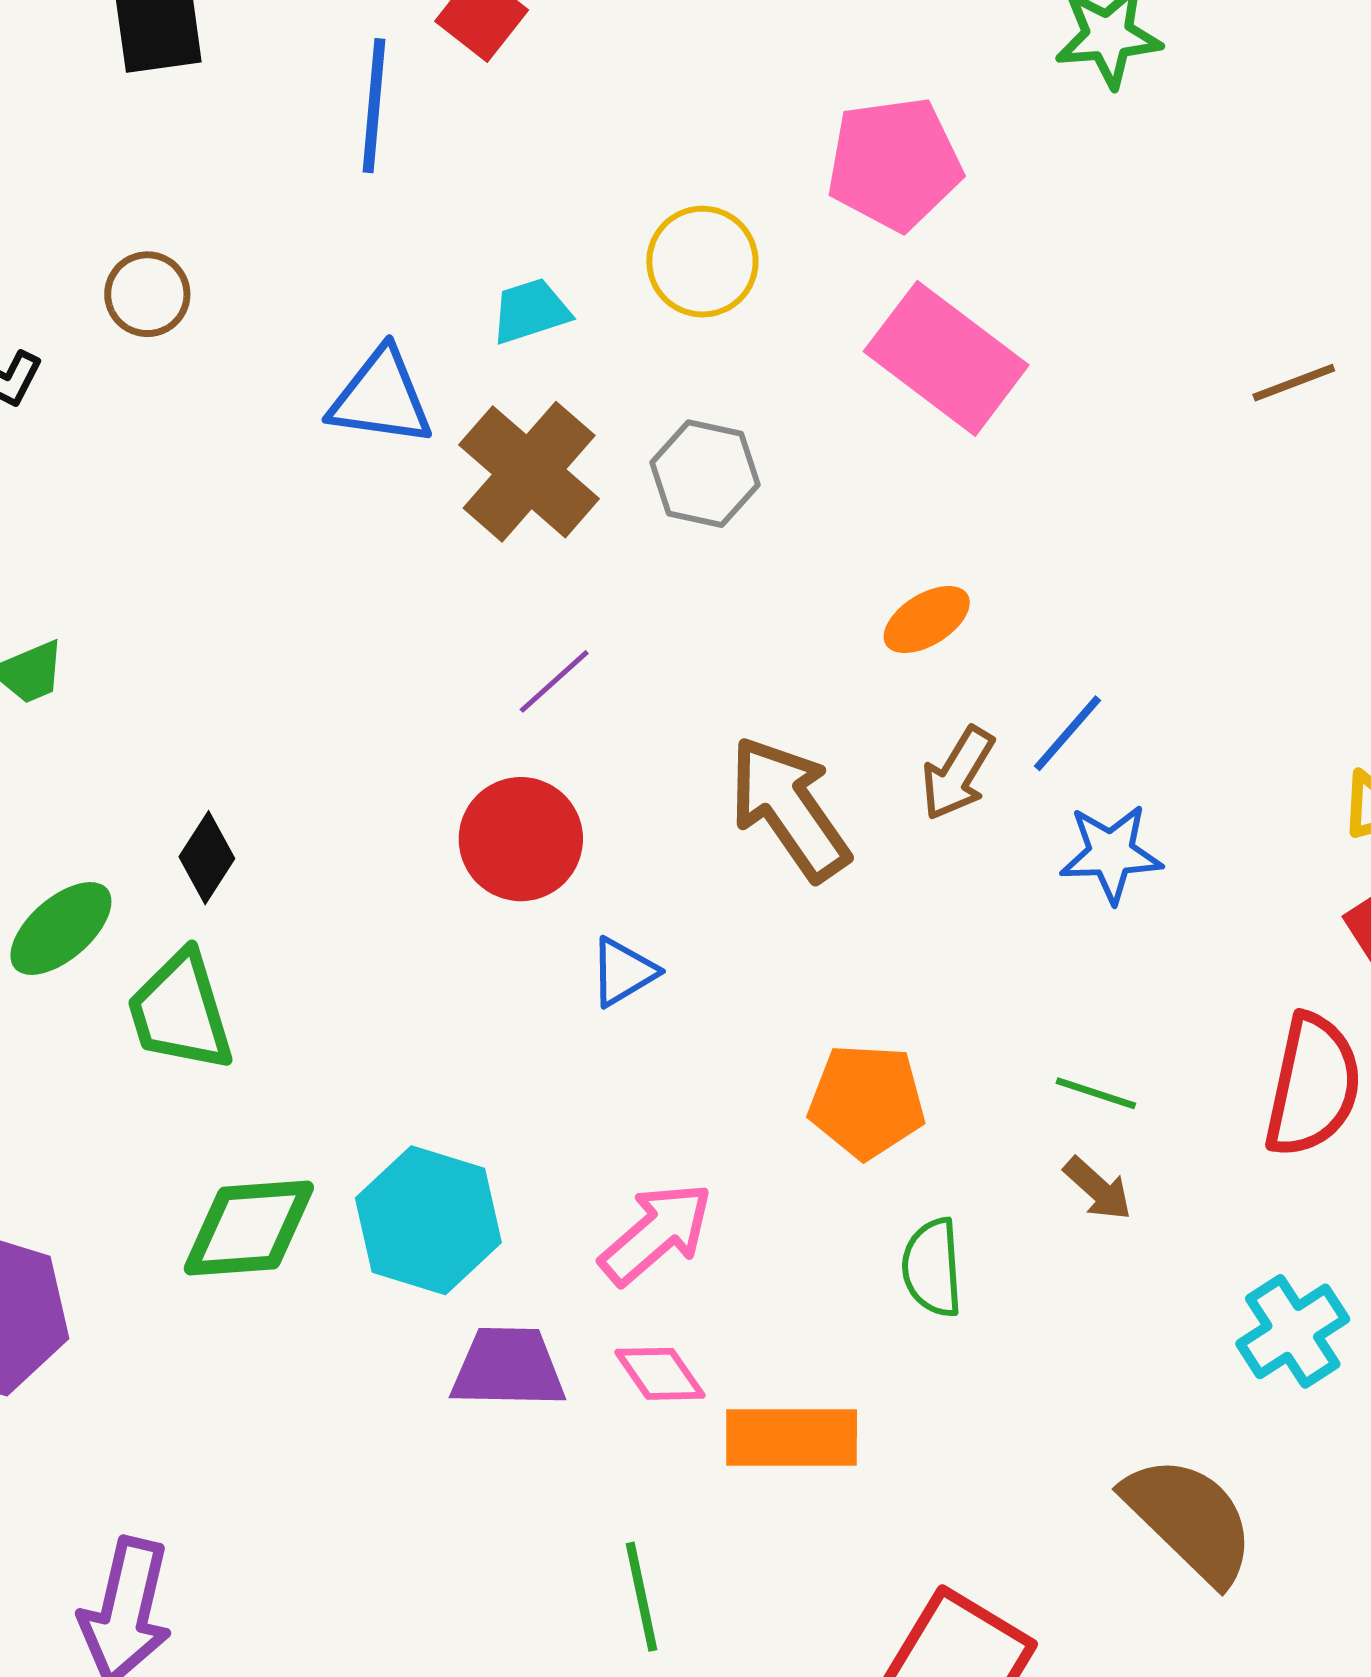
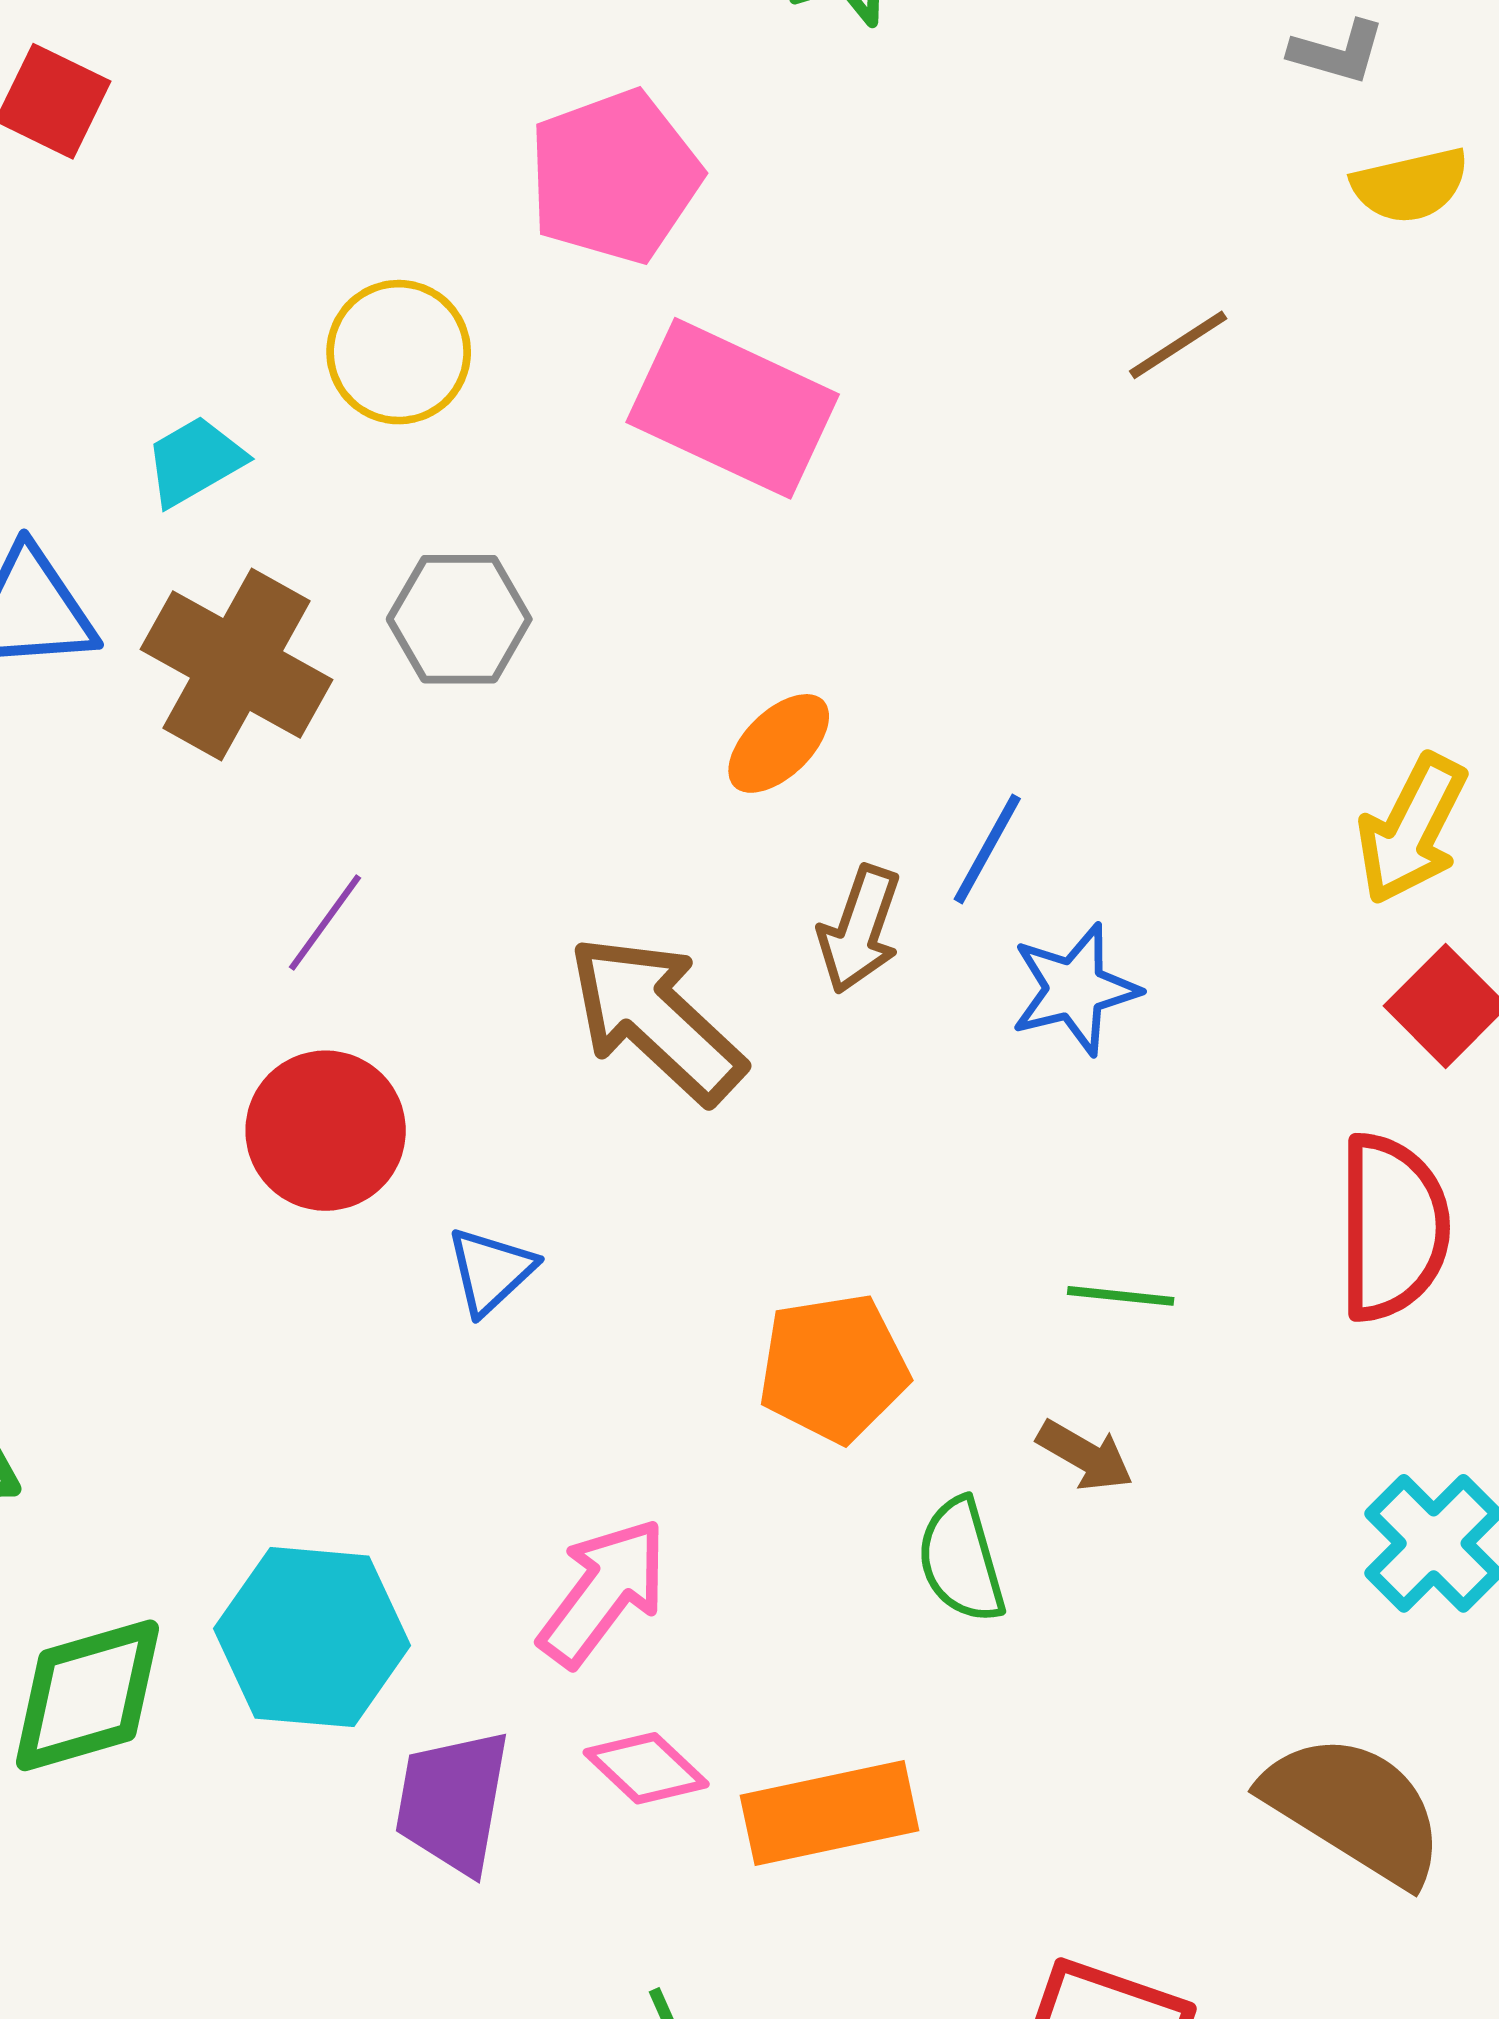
brown arrow: (1098, 1189) -> (1085, 1456), moved
purple trapezoid: (508, 1368) -> (453, 1802), turned -69

